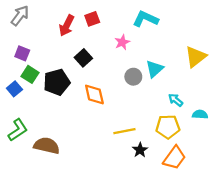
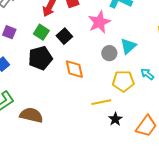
pink star: (122, 42) -> (99, 22), size x1.6
green square: (30, 74) -> (41, 32), moved
yellow pentagon: (168, 127) -> (123, 81), moved

